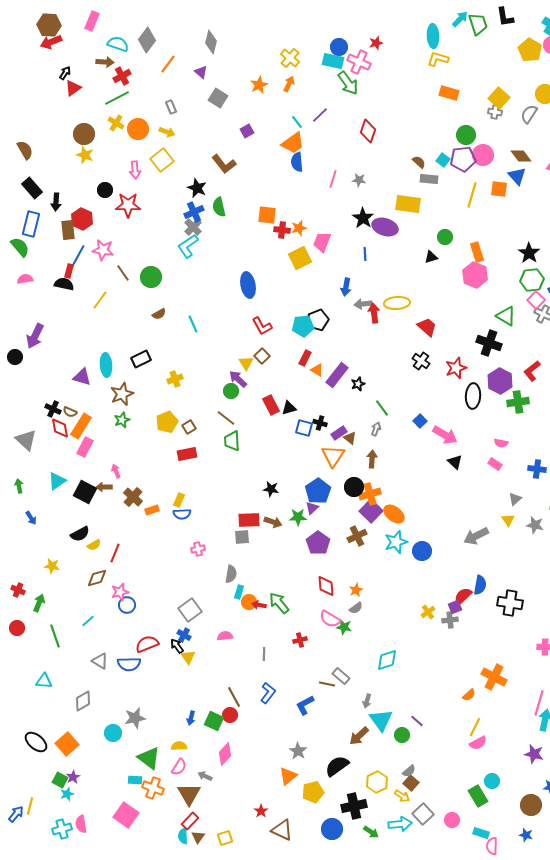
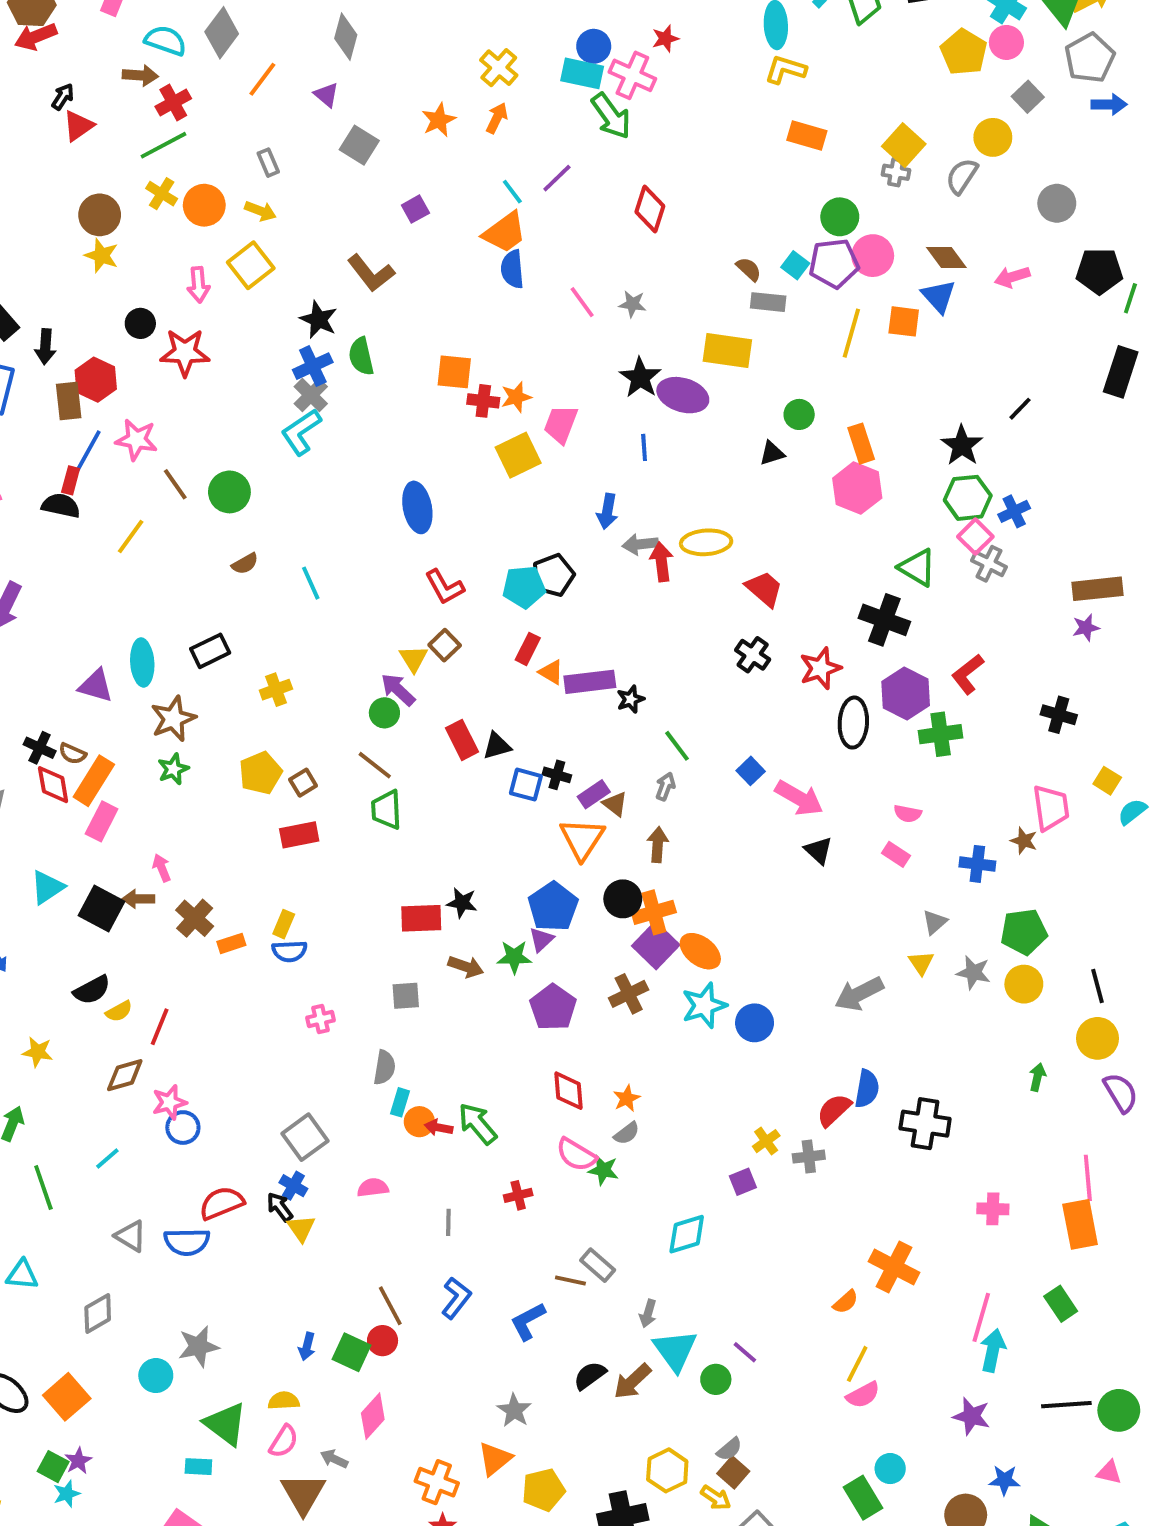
pink line: (333, 179) -> (582, 302), turned -54
purple rectangle: (337, 375) -> (590, 682), turned 45
red rectangle: (249, 520) -> (421, 918), moved
purple square: (455, 607) -> (743, 1182), moved
black semicircle: (337, 766) -> (590, 1376), moved, size x0.7
orange cross: (153, 788) -> (437, 1482), moved

